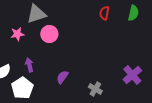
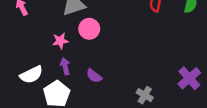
pink star: (17, 34) -> (60, 41), moved
purple semicircle: (62, 77) -> (94, 76), moved, turned -88

